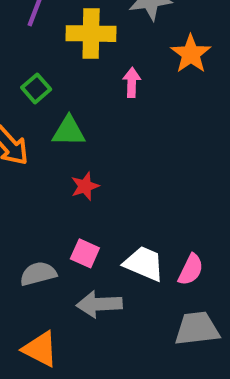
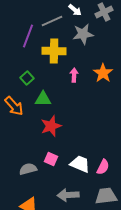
orange star: (191, 54) -> (103, 73), moved
red star: (85, 186) -> (51, 126), size x1.5
gray arrow: (99, 304) -> (68, 195), moved

